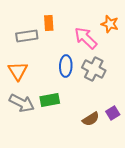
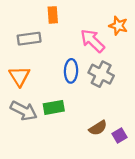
orange rectangle: (49, 23) -> (53, 15), moved
purple square: (113, 113) -> (119, 135), moved

